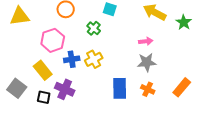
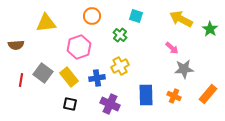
pink arrow: (146, 41) -> (172, 48), turned 48
blue cross: (72, 59) -> (97, 78), moved
gray star: (147, 62) -> (184, 69), moved
gray square: (17, 88) -> (43, 73), moved
purple cross: (65, 89) -> (110, 104), moved

